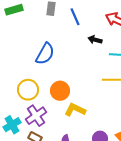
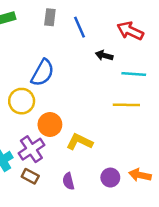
yellow circle: (28, 90) -> (22, 101), moved
orange circle: (60, 91) -> (50, 125), moved

